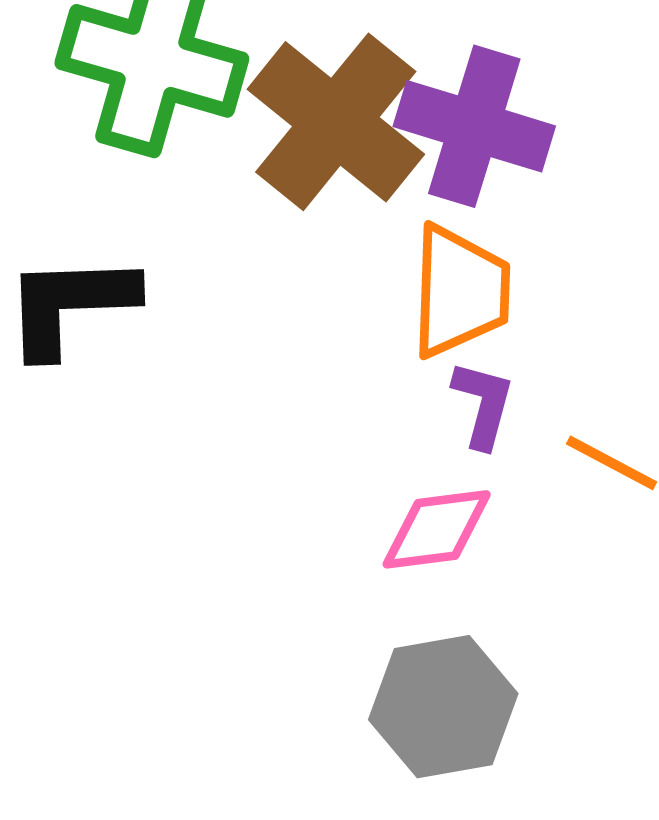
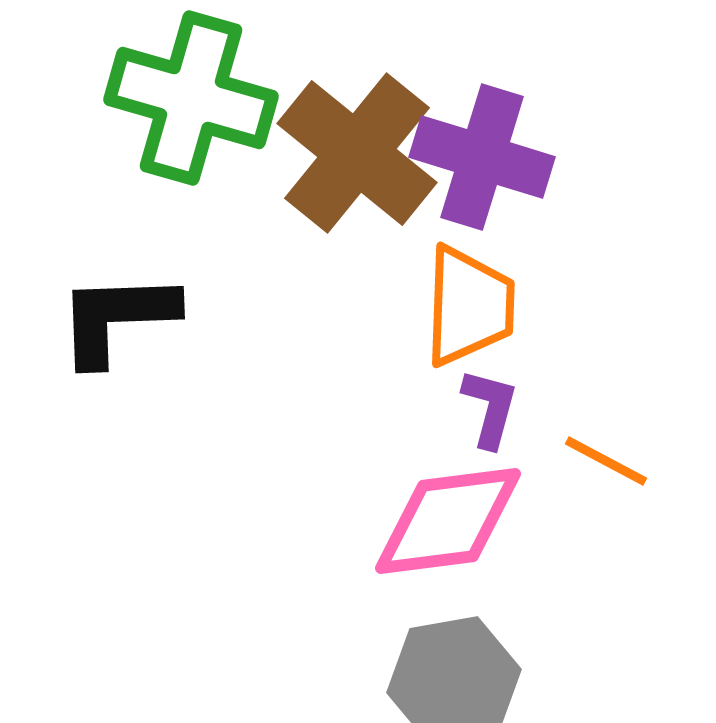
pink diamond: (437, 529) -> (448, 521), size x1.5

